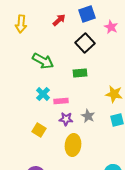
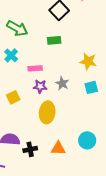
cyan cross: (43, 94) -> (11, 55), moved
yellow square: (39, 130) -> (13, 97), turned 32

